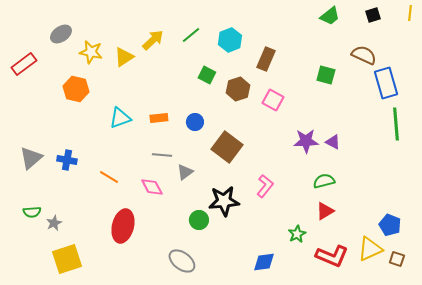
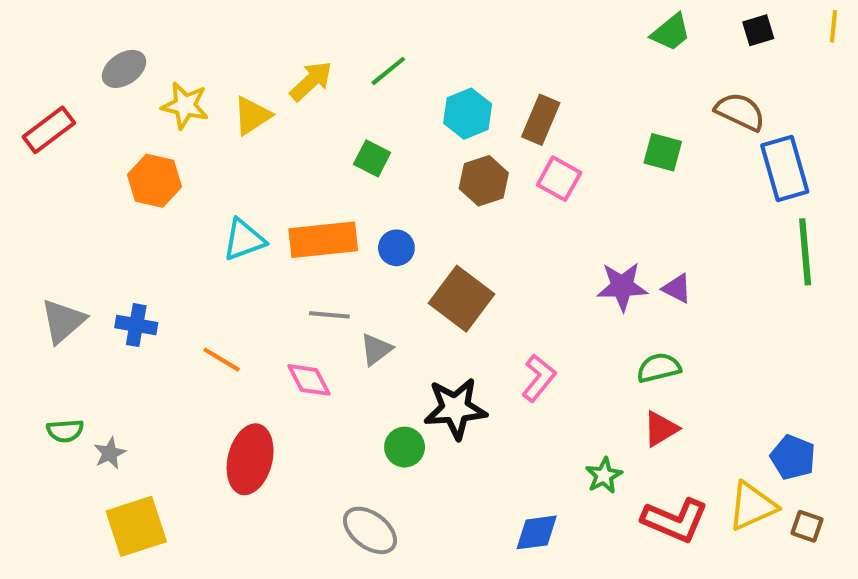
cyan hexagon: (230, 40) -> (468, 114), moved
green square: (207, 75) -> (372, 158), moved
pink square: (273, 100) -> (559, 179), moved
orange rectangle: (159, 118) -> (323, 240), size x1.8

